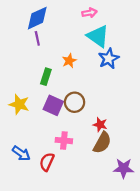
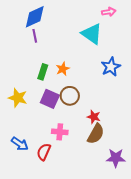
pink arrow: (89, 13) -> (109, 12), moved
blue star: (109, 59) -> (111, 67), moved
orange star: (69, 61) -> (63, 69), moved

